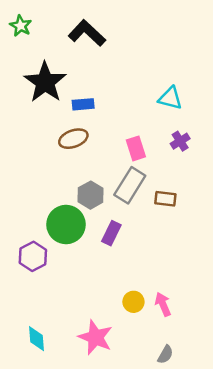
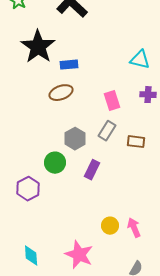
purple cross: (180, 141) -> (148, 95), turned 35
gray rectangle: (130, 185) -> (107, 131), size x0.7
green circle: (66, 225) -> (55, 163), size x0.7

